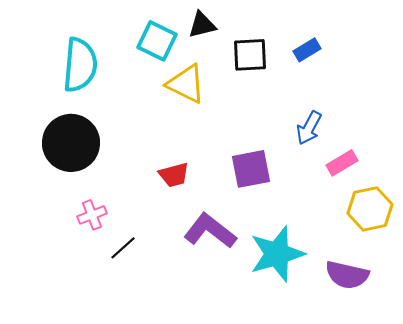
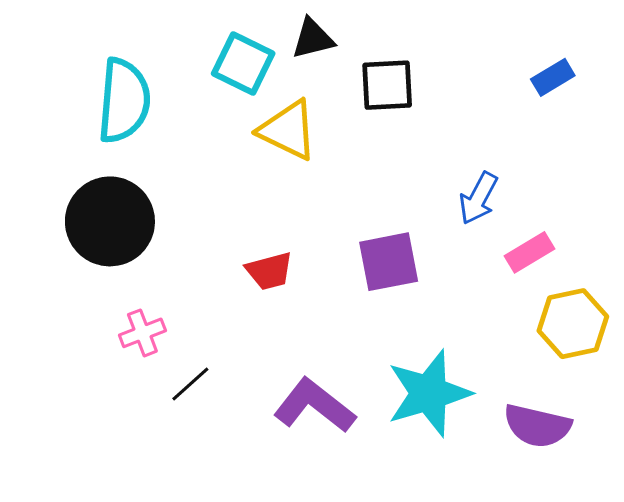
blue rectangle: (307, 50) -> (553, 77), moved
purple L-shape: (210, 231) -> (314, 406), moved

